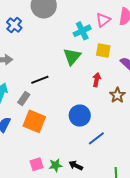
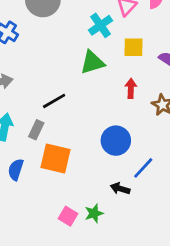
green triangle: (72, 57) -> (92, 62), turned 42
pink square: (36, 164) -> (68, 216), turned -32
black arrow: (76, 166) -> (120, 189), moved

